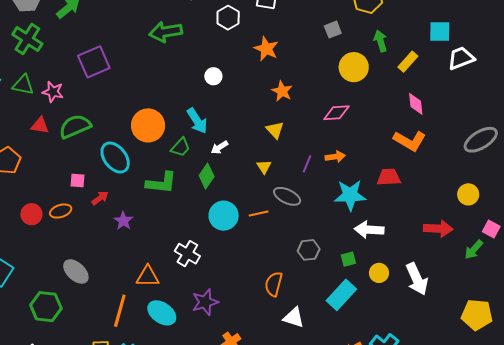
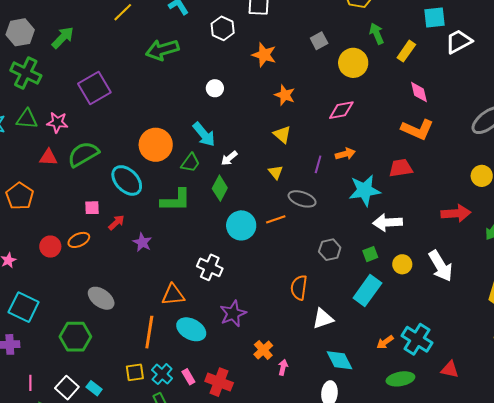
gray square: (333, 30) -> (319, 41), moved
white triangle: (294, 318) -> (323, 319), turned -30

